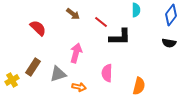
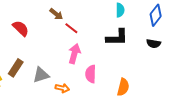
red line: (101, 22) -> (71, 28), moved
black L-shape: (120, 37) -> (117, 37), moved
pink arrow: (76, 53) -> (74, 54), moved

